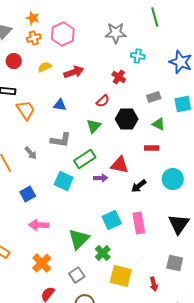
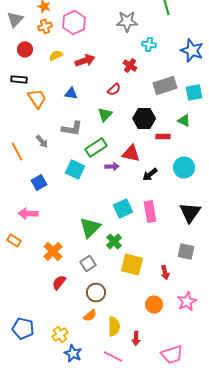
gray rectangle: (154, 97) -> (165, 85), size x1.6
black hexagon: (127, 119) -> (144, 118), moved
green triangle: (159, 124) -> (184, 120), moved
pink arrow: (39, 225) -> (28, 213), moved

